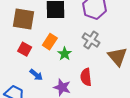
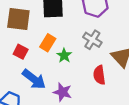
blue arrow: (36, 75) -> (34, 79), size x1.6
red semicircle: (86, 77) -> (99, 75), moved

